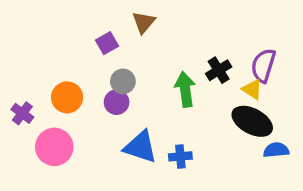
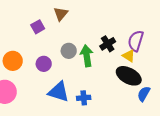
gray circle: (123, 81) -> (69, 51), moved
blue semicircle: (276, 150) -> (144, 94), turned -56

